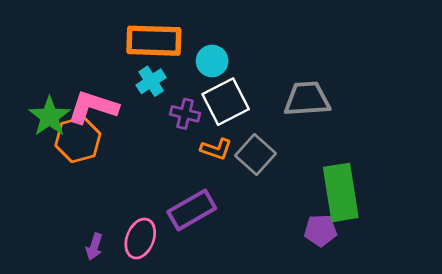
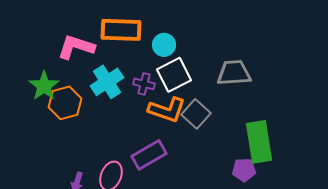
cyan cross: (151, 81) -> (107, 82), moved, size x1.5
pink L-shape: (93, 107) -> (76, 47), moved
orange L-shape: (216, 149) -> (167, 110), size x1.6

